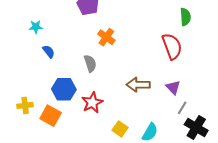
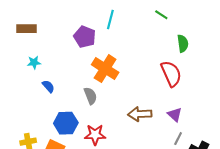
orange cross: (106, 37) -> (105, 69), size x1.5
red star: (92, 103) -> (95, 135), turned 30
gray line: (182, 108) -> (178, 139), moved

